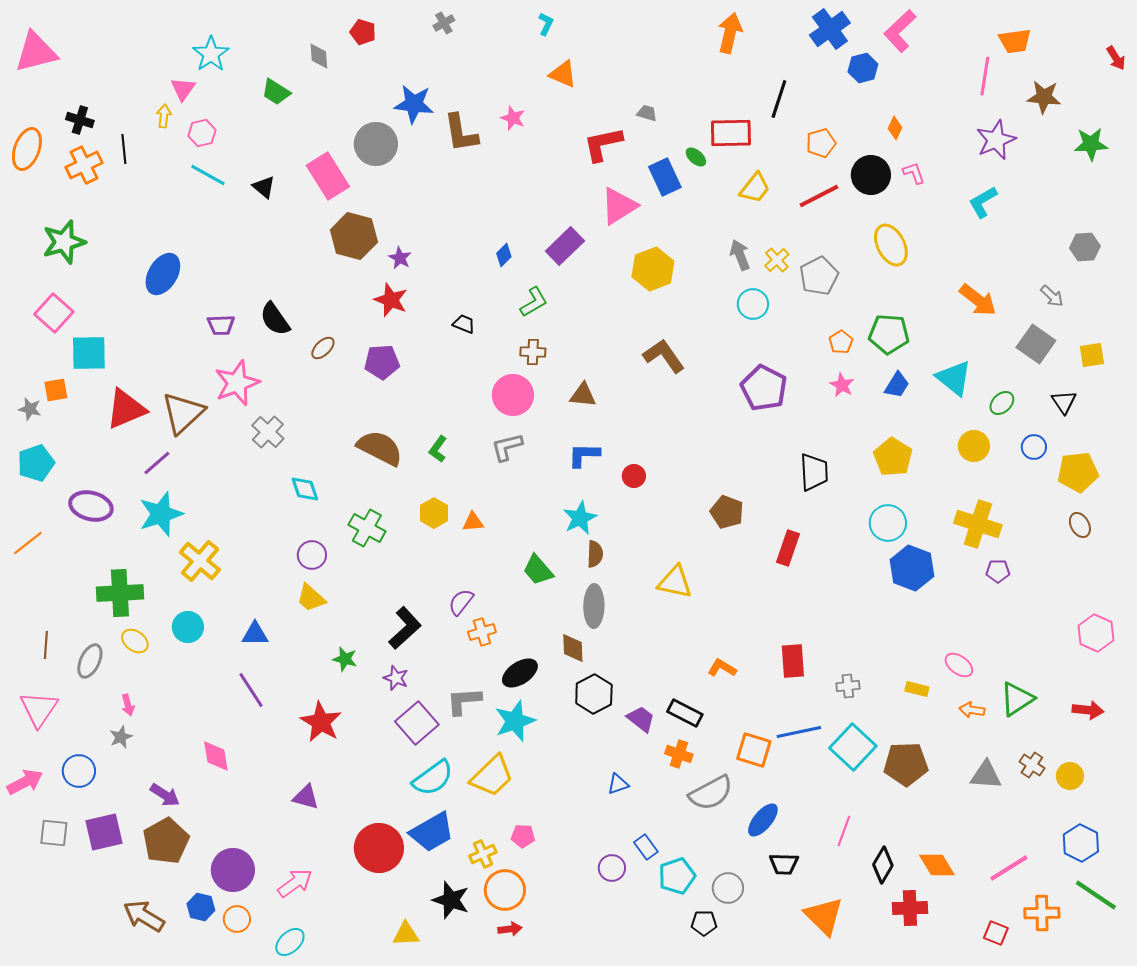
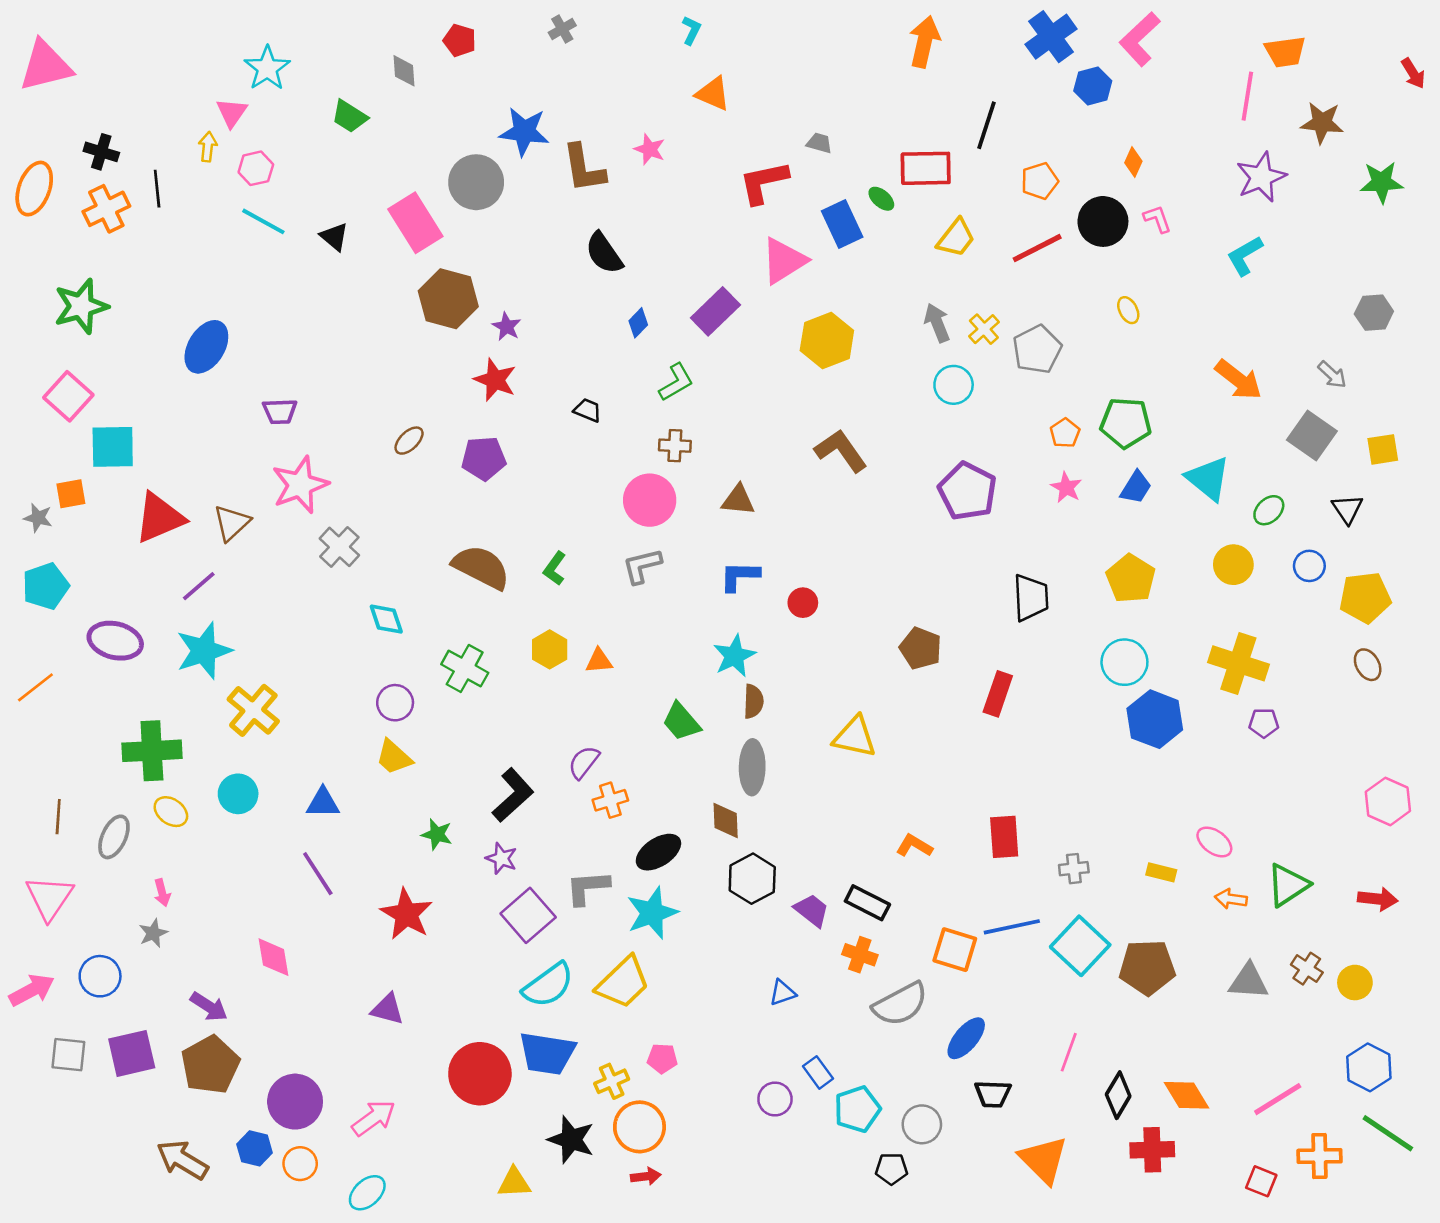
yellow ellipse: (891, 245) -> (1128, 310), size x0.5
black semicircle: (275, 319) -> (604, 253), moved
brown triangle: (183, 413) -> (232, 523), size x0.7
blue trapezoid: (432, 832) -> (547, 1053), turned 39

